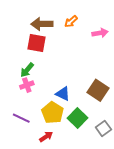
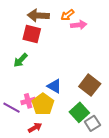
pink arrow: (100, 33) -> (79, 25), moved
pink cross: (27, 85) -> (28, 101), moved
green square: (78, 118) -> (79, 112), moved

